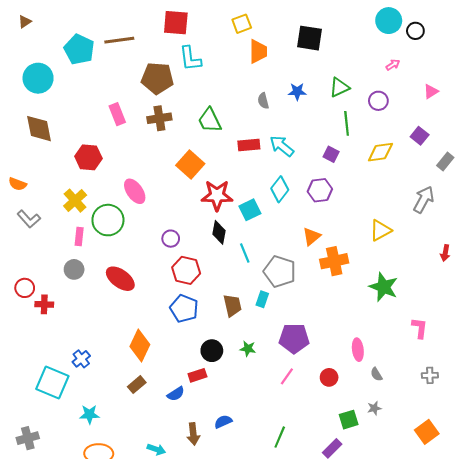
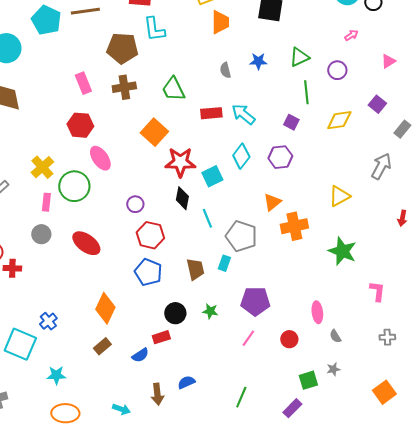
red hexagon: (88, 157) -> (80, 125), moved

